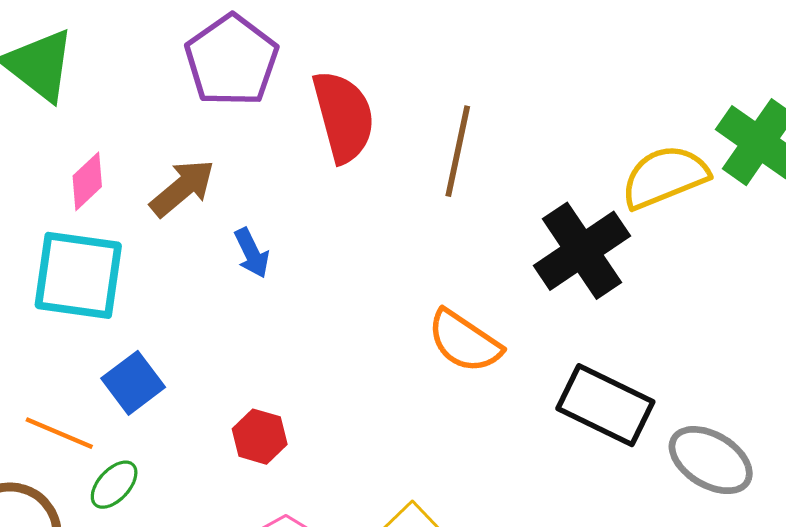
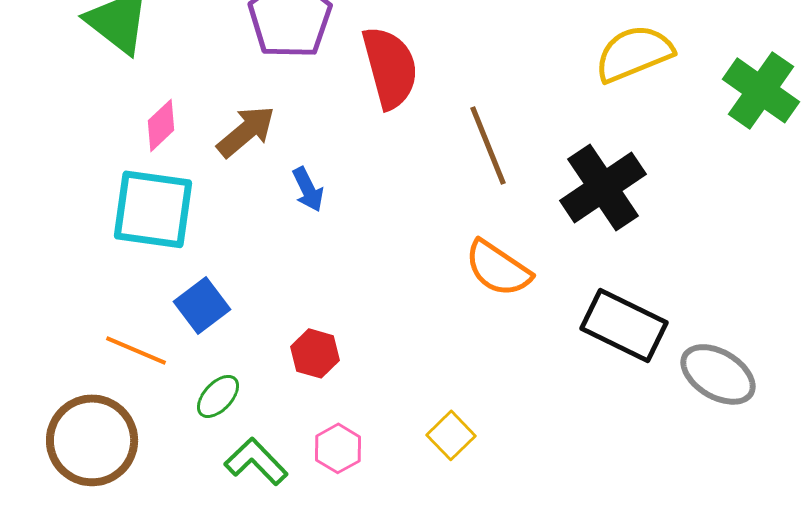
brown line: (458, 151) -> (488, 145), moved, turned -34
yellow semicircle: (665, 177) -> (634, 53), moved
green ellipse: (114, 485) -> (218, 396), moved

